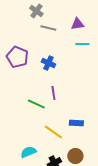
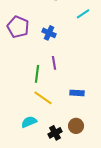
cyan line: (82, 44) -> (83, 14), turned -32
green line: (36, 104) -> (37, 74), turned 72
yellow line: (53, 132) -> (43, 98), moved

